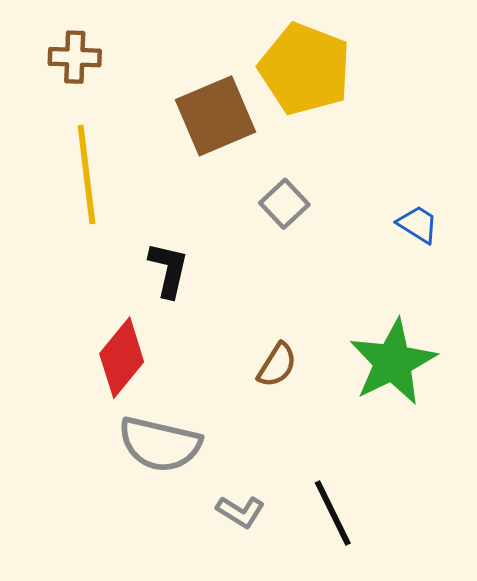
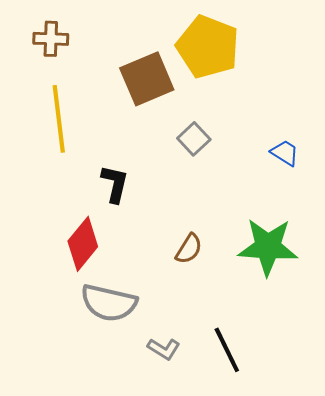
green star: (393, 362) -> (268, 247), turned 30

